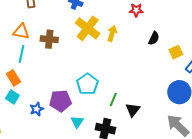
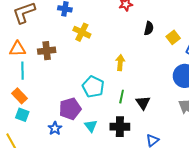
yellow cross: (88, 28) -> (82, 32), size x0.7
yellow arrow: (112, 33) -> (120, 63), moved
blue star: (37, 109) -> (55, 128), moved

